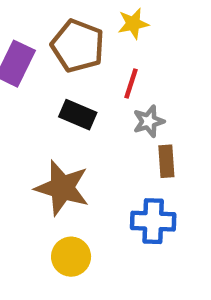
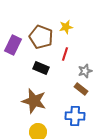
gray star: (149, 121) -> (85, 71), moved
brown rectangle: (166, 161) -> (81, 89), turned -48

